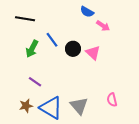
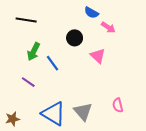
blue line: (52, 40) -> (52, 63), moved
black circle: (73, 49) -> (75, 38), moved
purple line: (35, 82) -> (28, 82), moved
brown star: (26, 106) -> (12, 119), moved

